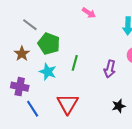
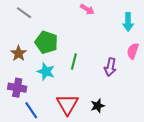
gray line: (30, 25) -> (24, 13), moved
black star: (119, 106) -> (98, 106), moved

